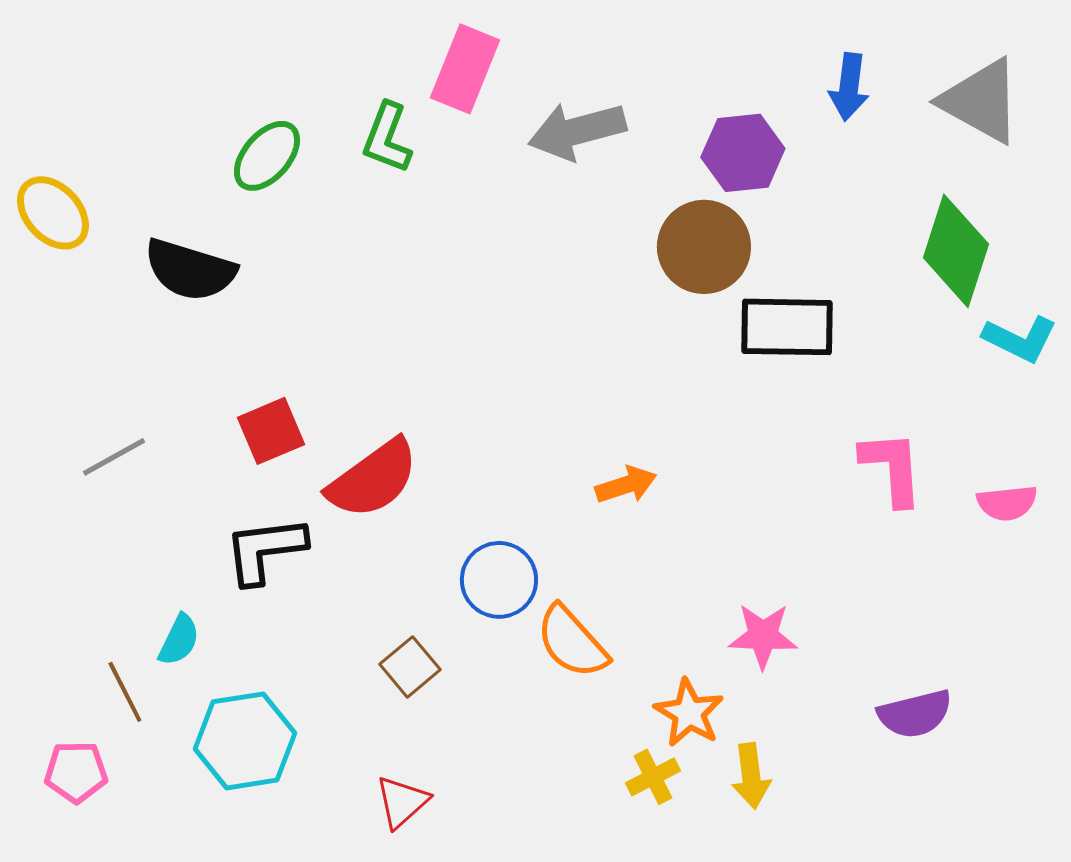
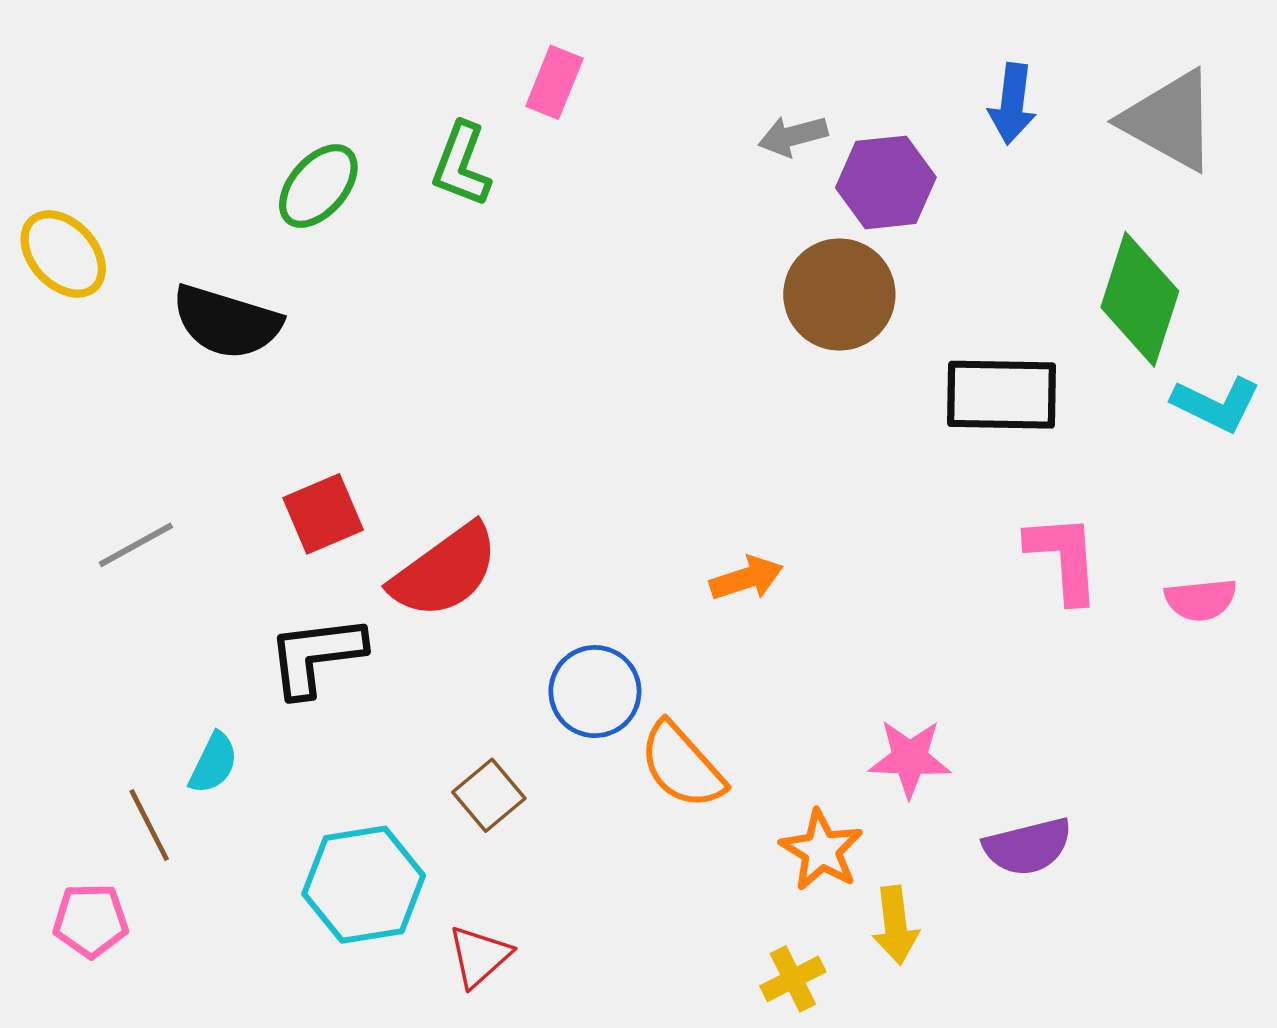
pink rectangle: (465, 69) -> (554, 82), size x0.7
gray arrow: (577, 131) -> (793, 136), moved, size x0.6
black rectangle: (787, 327) -> (1002, 395), moved
purple semicircle: (915, 714) -> (1028, 847), moved
cyan hexagon: (245, 741) -> (364, 885), moved
yellow cross: (653, 777) -> (793, 979), moved

